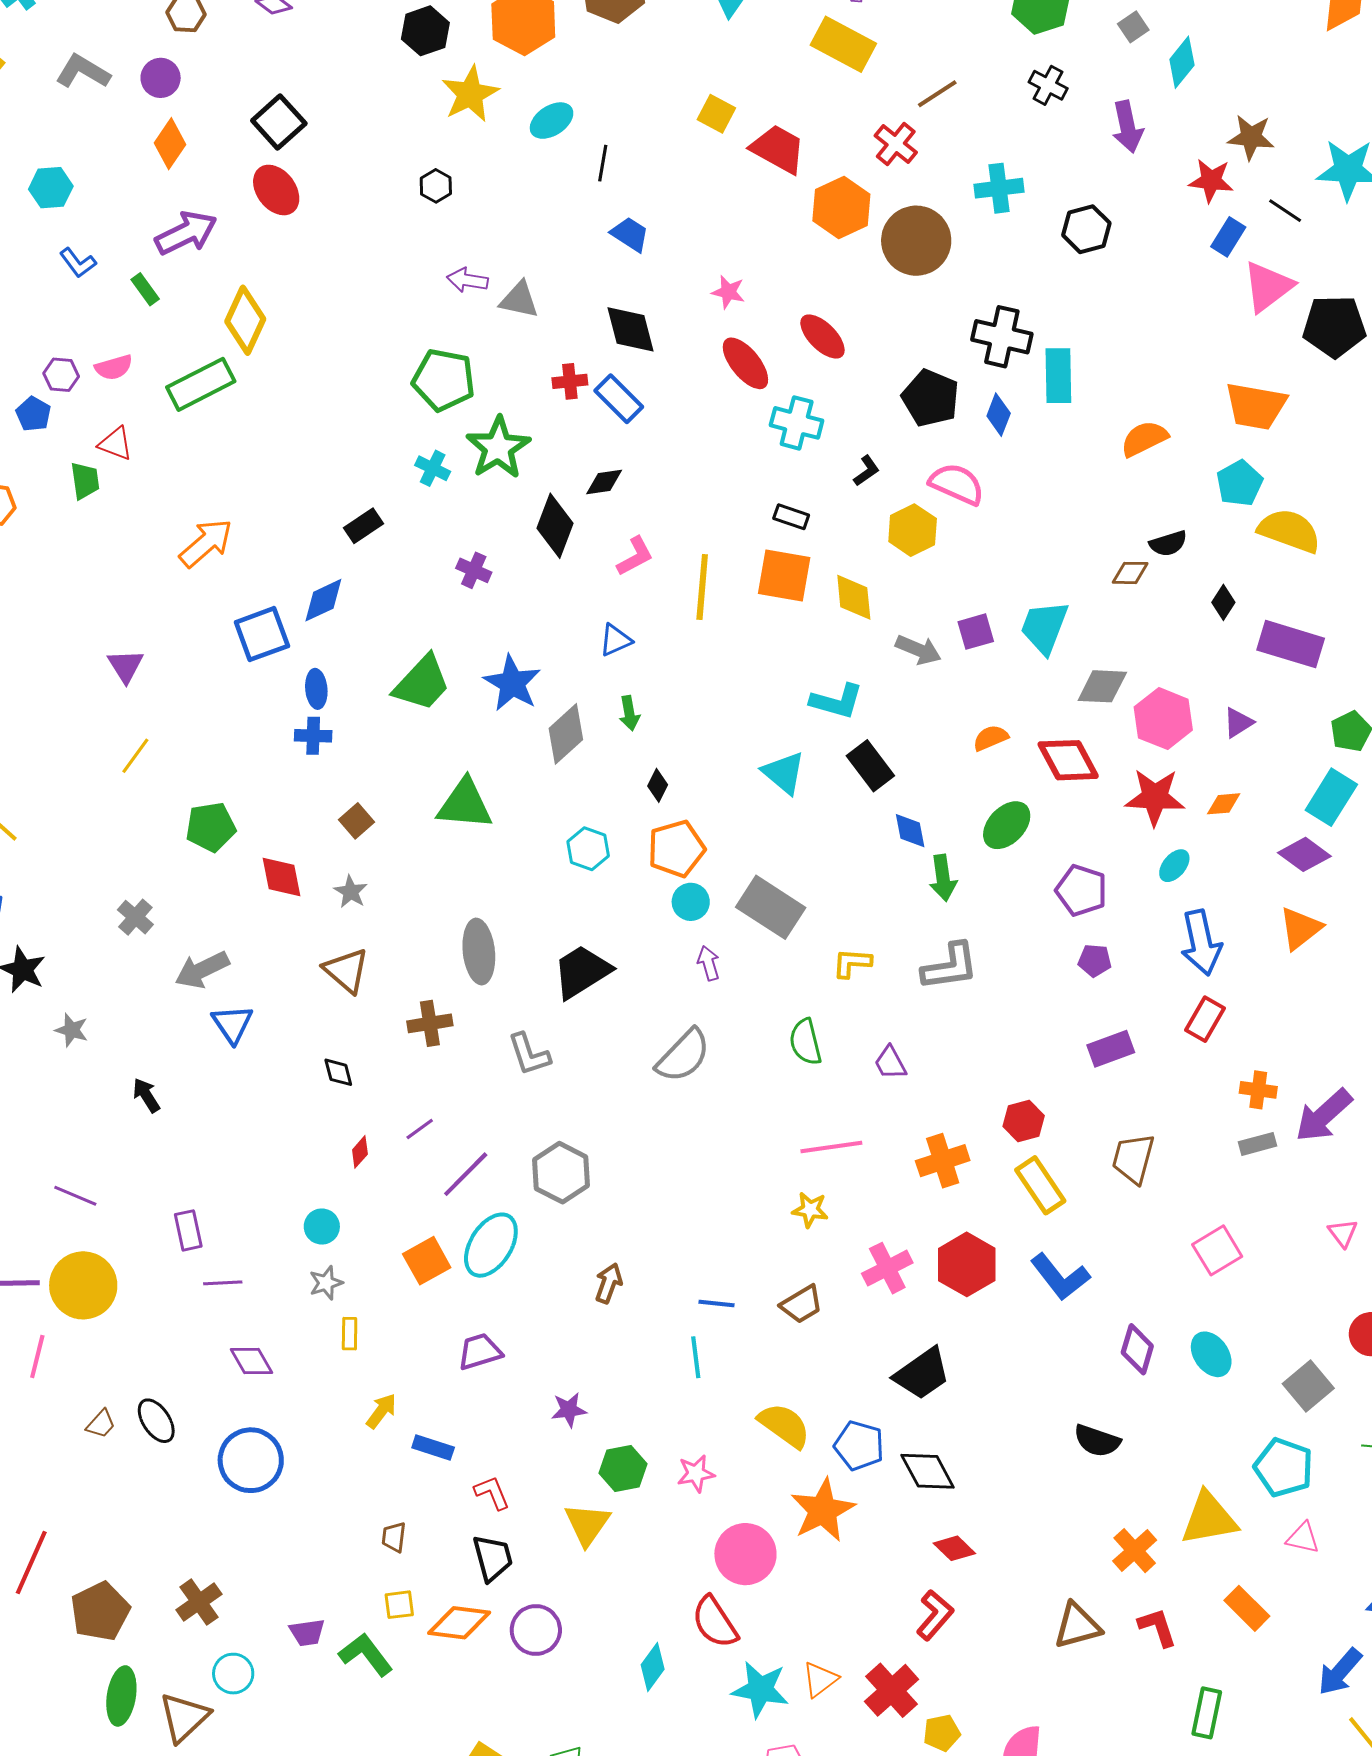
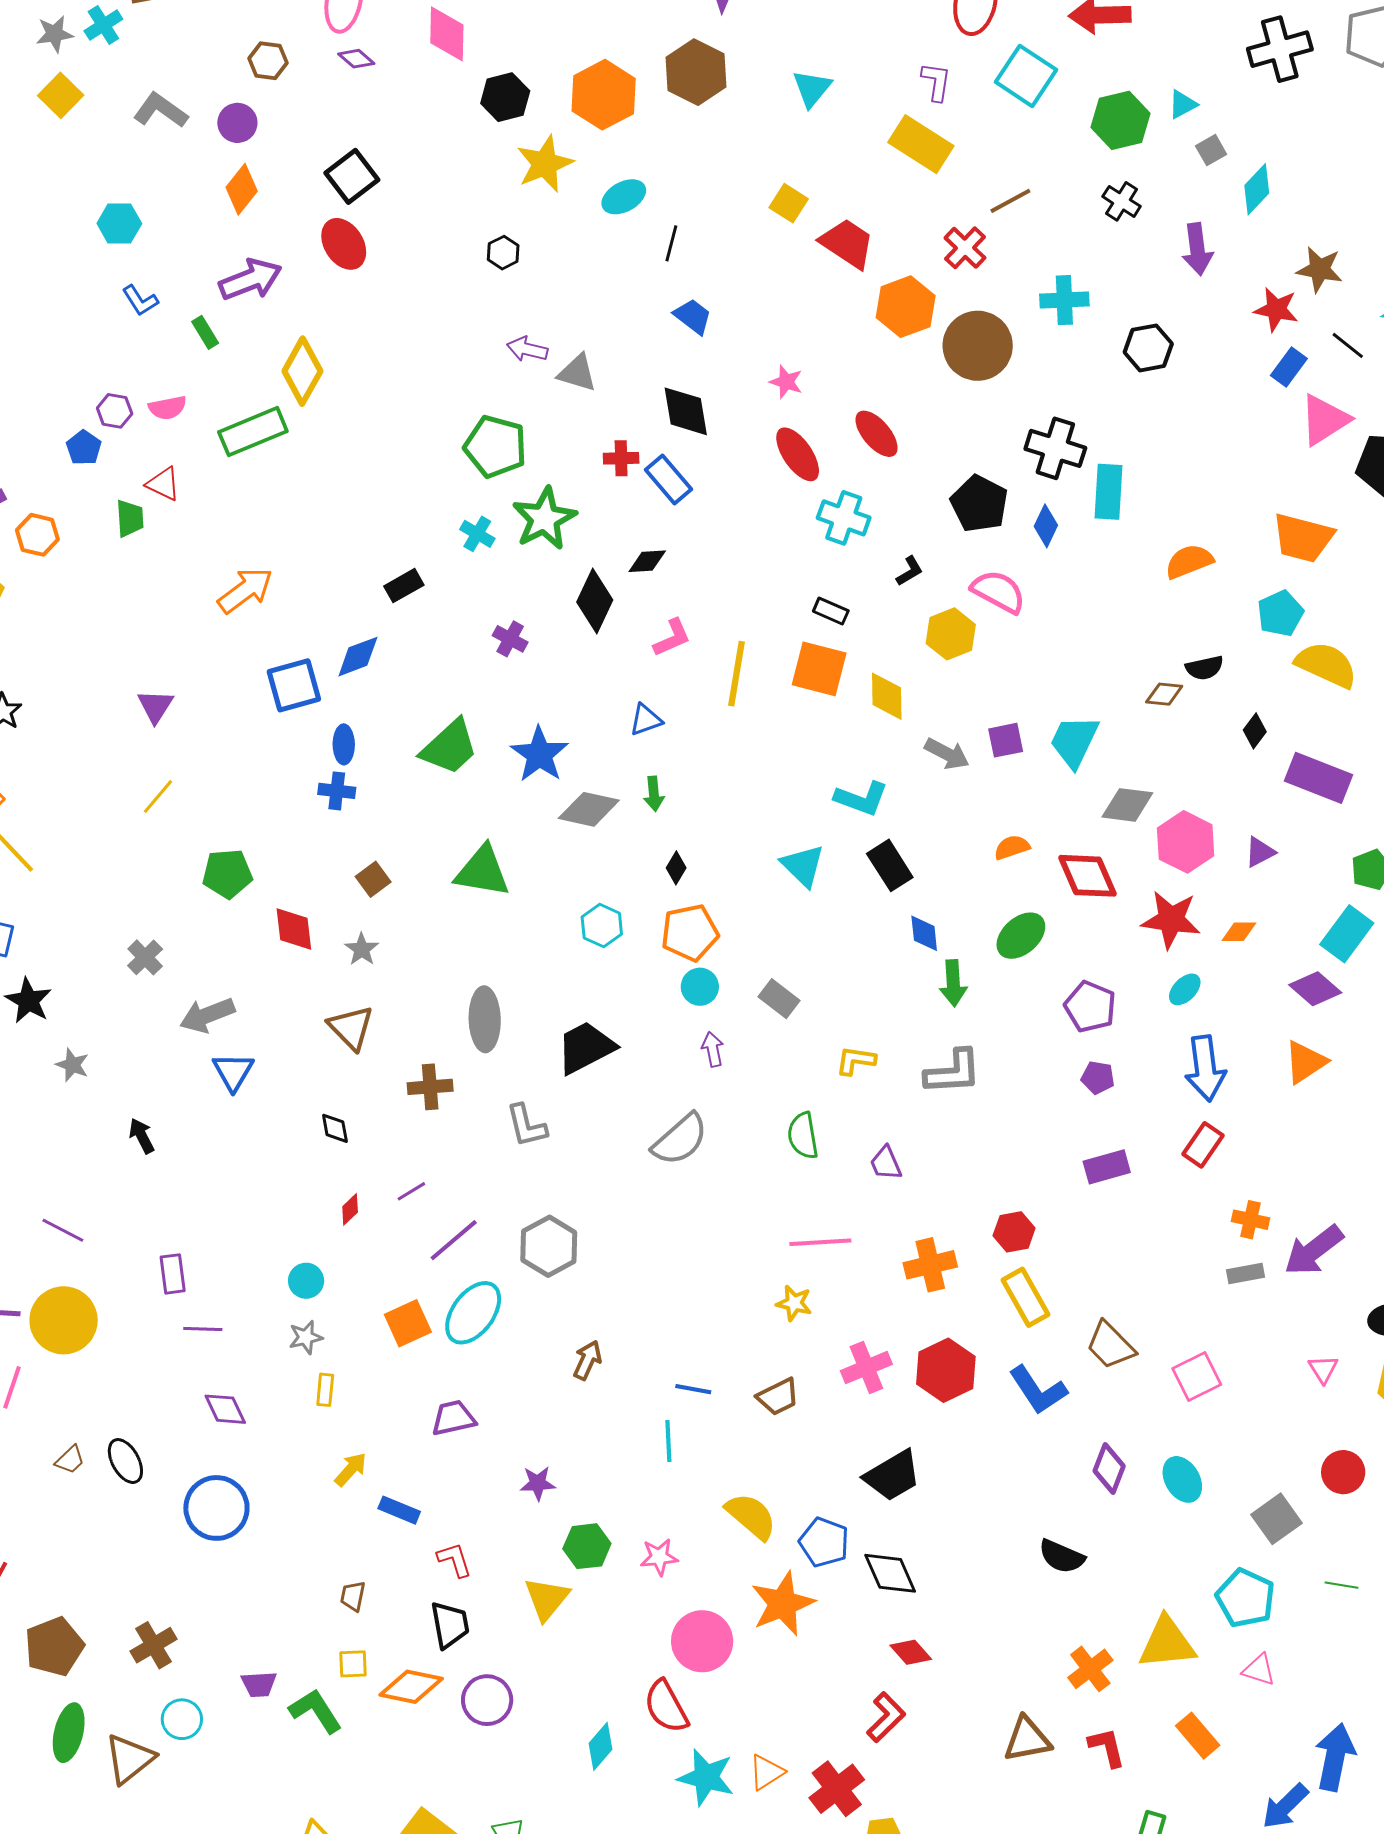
gray diamond: (566, 734) -> (589, 809), turned 50
gray rectangle: (771, 907) -> (779, 999), size x0.6
brown trapezoid: (1133, 1159) -> (1110, 1345), moved, turned -64

